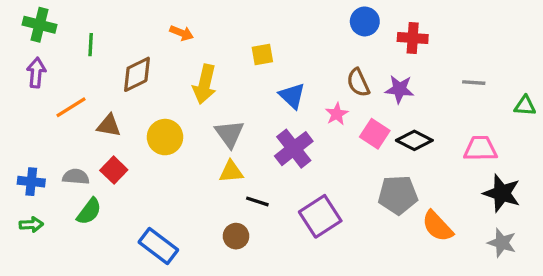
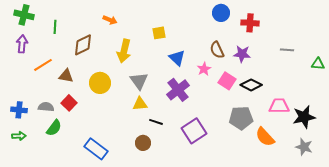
pink trapezoid: (480, 149) -> (279, 106), moved
black star: (502, 193) -> (304, 117), turned -30

